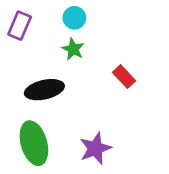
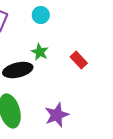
green star: (73, 49) -> (40, 52), moved

